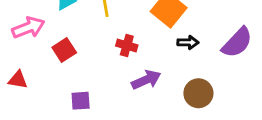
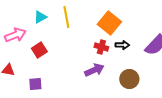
red cross: (127, 45) -> (101, 47), moved
purple square: (81, 101) -> (35, 84), moved

